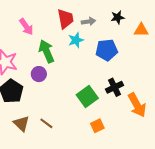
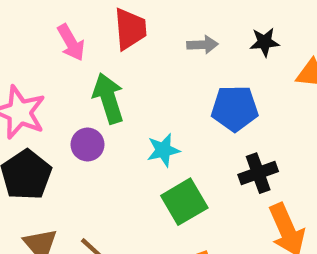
red trapezoid: (65, 19) -> (130, 29), moved
cyan star: (76, 40) -> (163, 150), moved
black cross: (114, 87) -> (258, 173), moved

